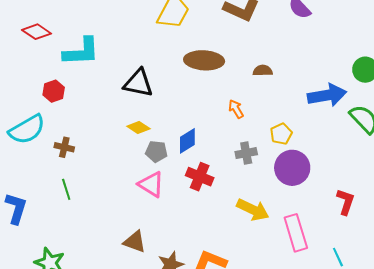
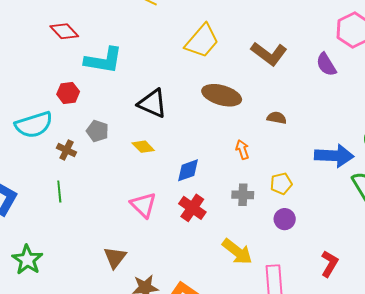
gray pentagon: (156, 152) -> (97, 131), moved
purple circle: (292, 168) -> (285, 219), size x0.6
brown triangle: (135, 242) -> (115, 257), turned 35

